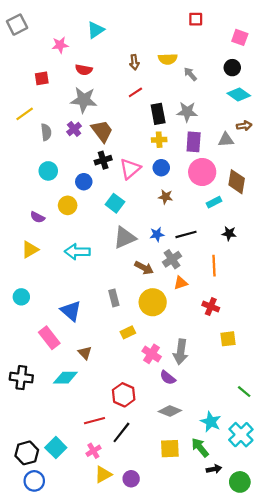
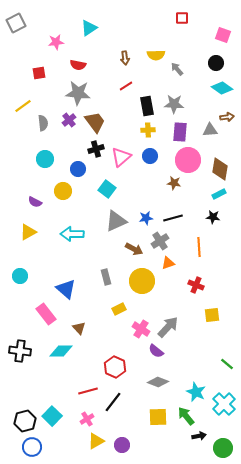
brown star: (166, 197) -> (174, 183), moved
cyan rectangle: (214, 202) -> (219, 194), moved
gray arrow: (181, 352) -> (168, 327), turned -145

